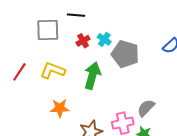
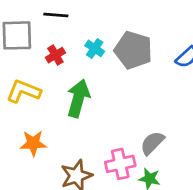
red cross: (83, 41) -> (55, 55), moved
gray pentagon: (125, 54) -> (133, 50), moved

